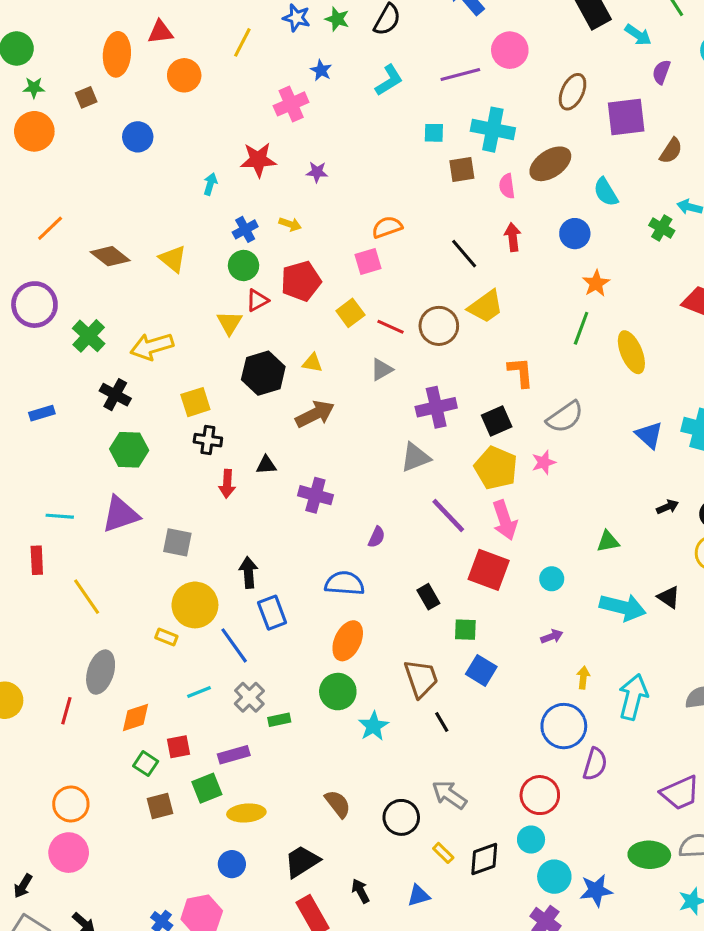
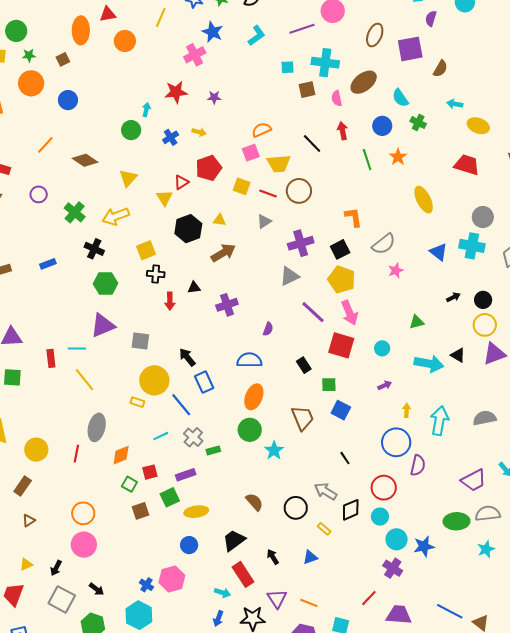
blue star: (321, 70) -> (212, 32), size x1.5
blue circle: (138, 137) -> (68, 100), moved
green cross: (662, 228) -> (418, 123), moved
yellow triangle: (173, 259) -> (128, 178), moved, turned 36
green circle: (244, 265) -> (131, 130), moved
purple circle: (34, 305) -> (39, 194), size x0.6
yellow trapezoid: (486, 306) -> (279, 164), moved, turned 35
yellow square: (350, 313) -> (242, 186), turned -30
green line: (581, 328) -> (367, 160), moved, turned -35
pink star: (544, 462) -> (396, 270), moved
purple cross: (315, 495) -> (227, 305), turned -30
cyan line: (60, 516) -> (77, 348), moved
black arrow: (248, 572) -> (187, 357), turned -30
black line: (442, 722) -> (345, 458), moved
black diamond: (484, 859) -> (351, 510), moved

